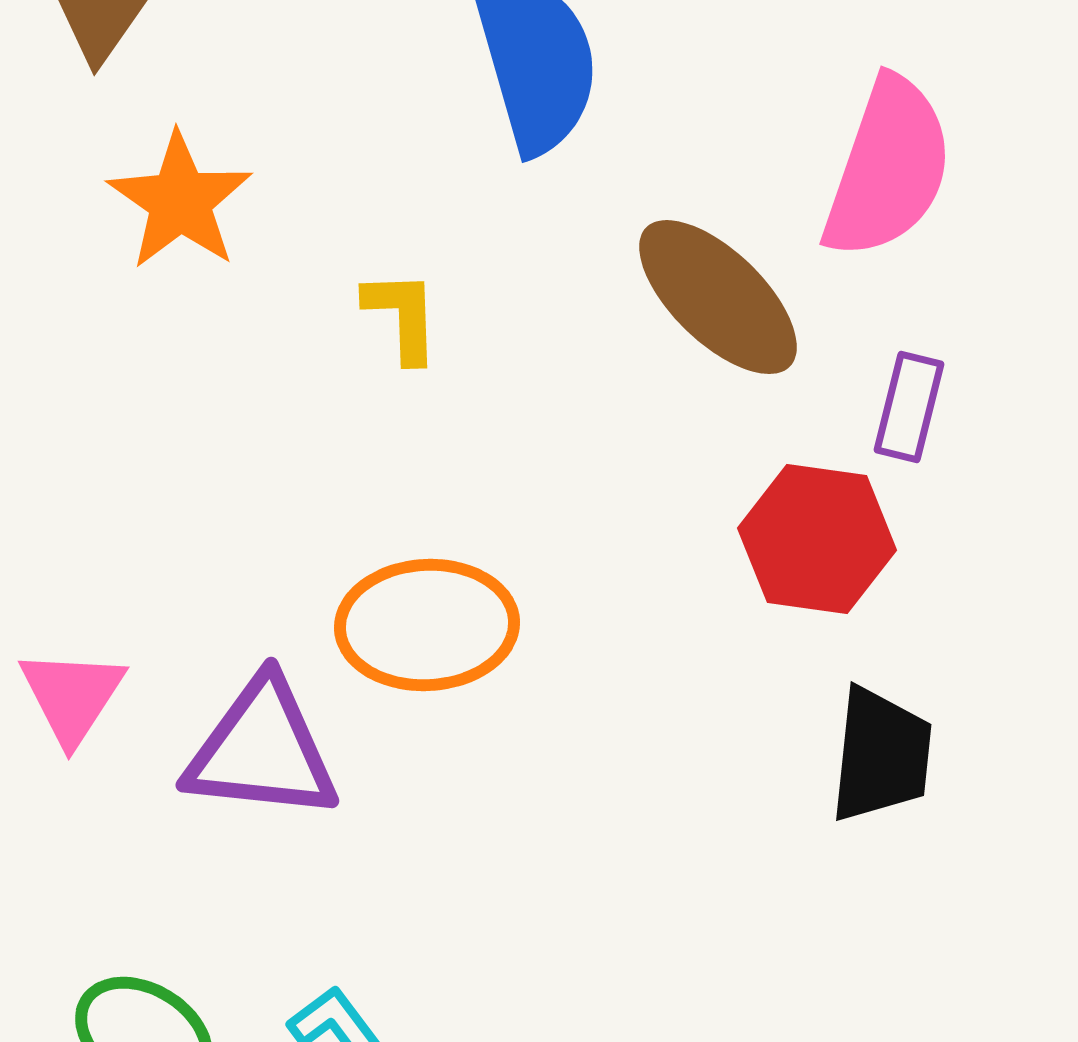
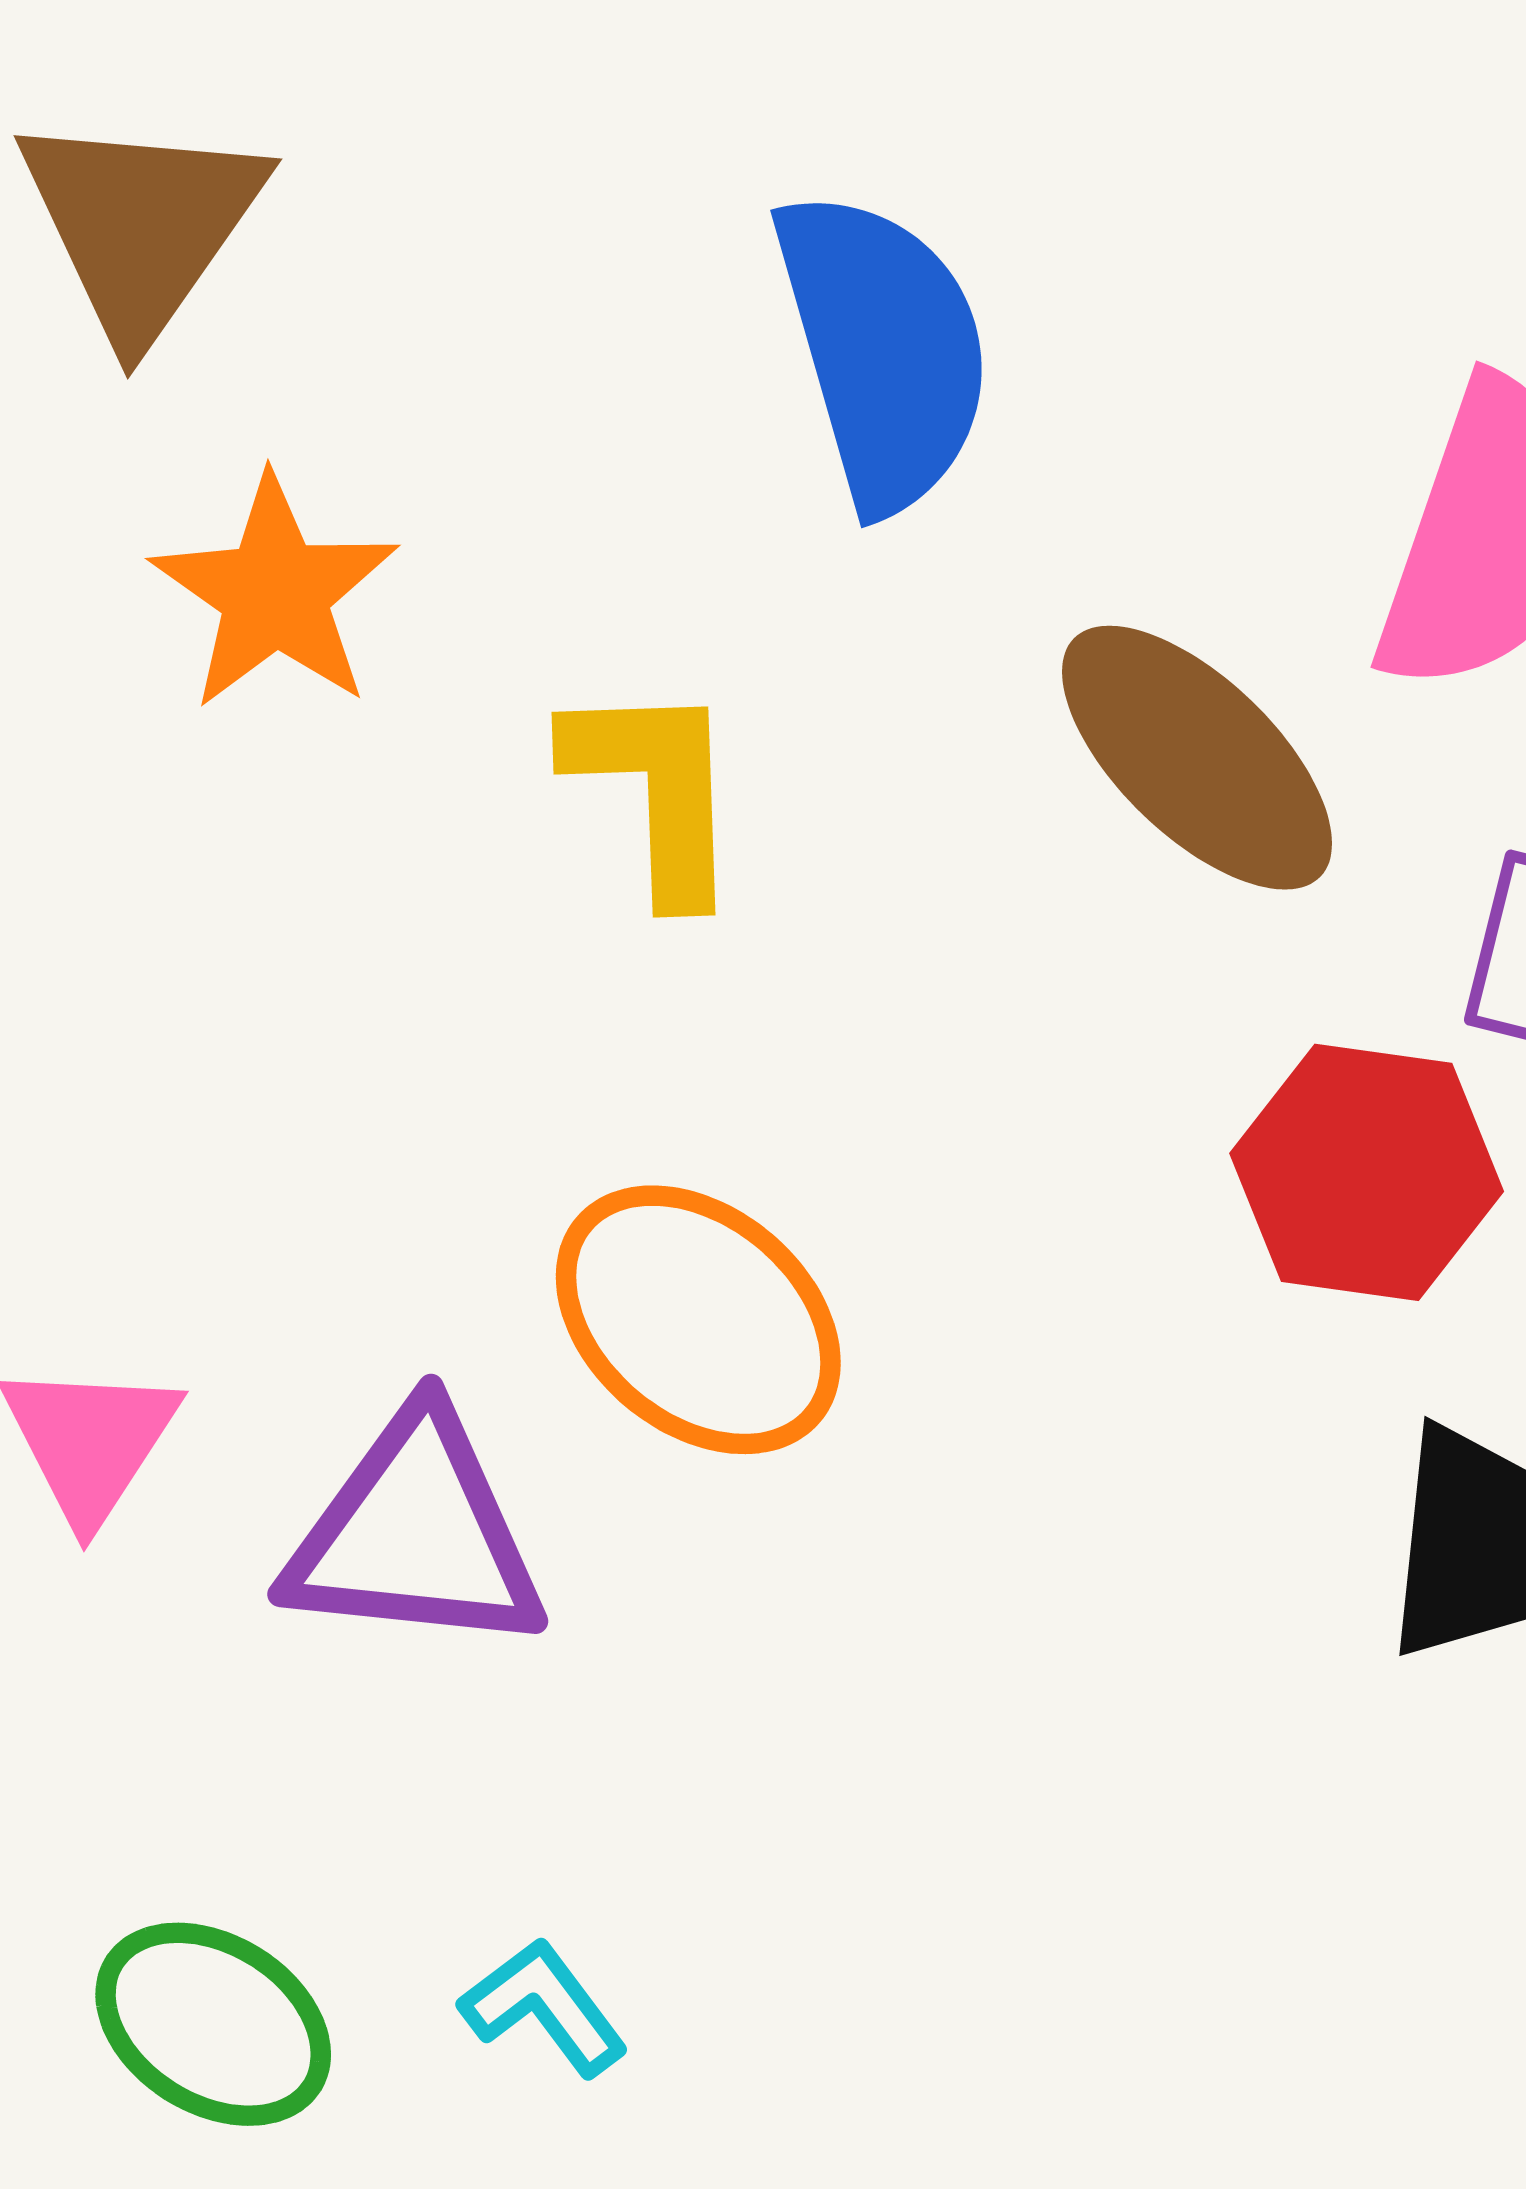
yellow L-shape: (402, 316) -> (655, 790), size x1.4
orange ellipse: (427, 625) -> (698, 1320), turned 43

